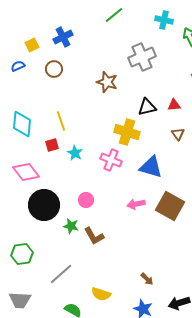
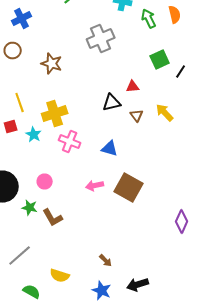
brown star: (107, 82) -> (52, 64), moved
black triangle: (147, 107) -> (112, 102), moved
yellow cross: (127, 132) -> (55, 114), moved, turned -35
blue triangle: (151, 167) -> (110, 148), size x0.7

